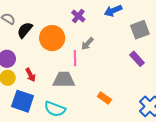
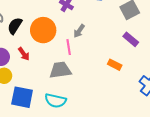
red arrow: (31, 75) -> (24, 54), moved
orange rectangle: (104, 98) -> (115, 65), moved

